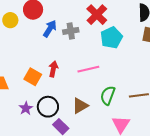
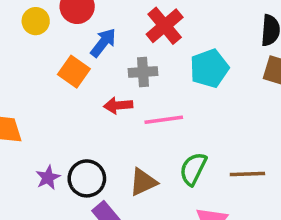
red cross: (97, 15) -> (165, 26), moved
gray cross: (71, 31) -> (143, 72), moved
red arrow: (53, 69) -> (118, 105), moved, turned -112
orange square: (33, 77) -> (74, 72), moved

